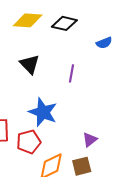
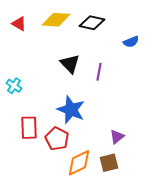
black triangle: (30, 64) -> (70, 64), moved
red pentagon: (29, 142) -> (57, 139), turned -30

